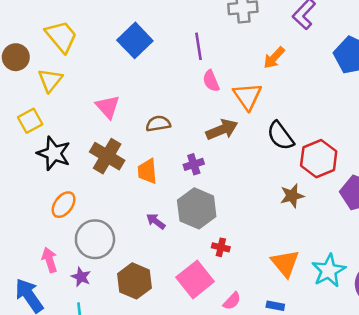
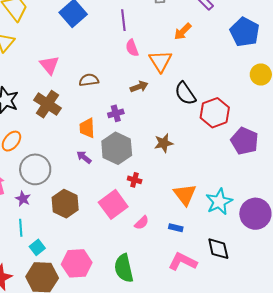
brown arrow: (222, 130) -> (139, 87), size x0.7
orange trapezoid: (147, 171) -> (87, 128), moved
brown star: (292, 196) -> (164, 143), moved

